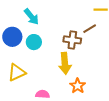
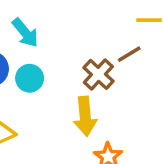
brown cross: (72, 40) -> (98, 74), turned 36

